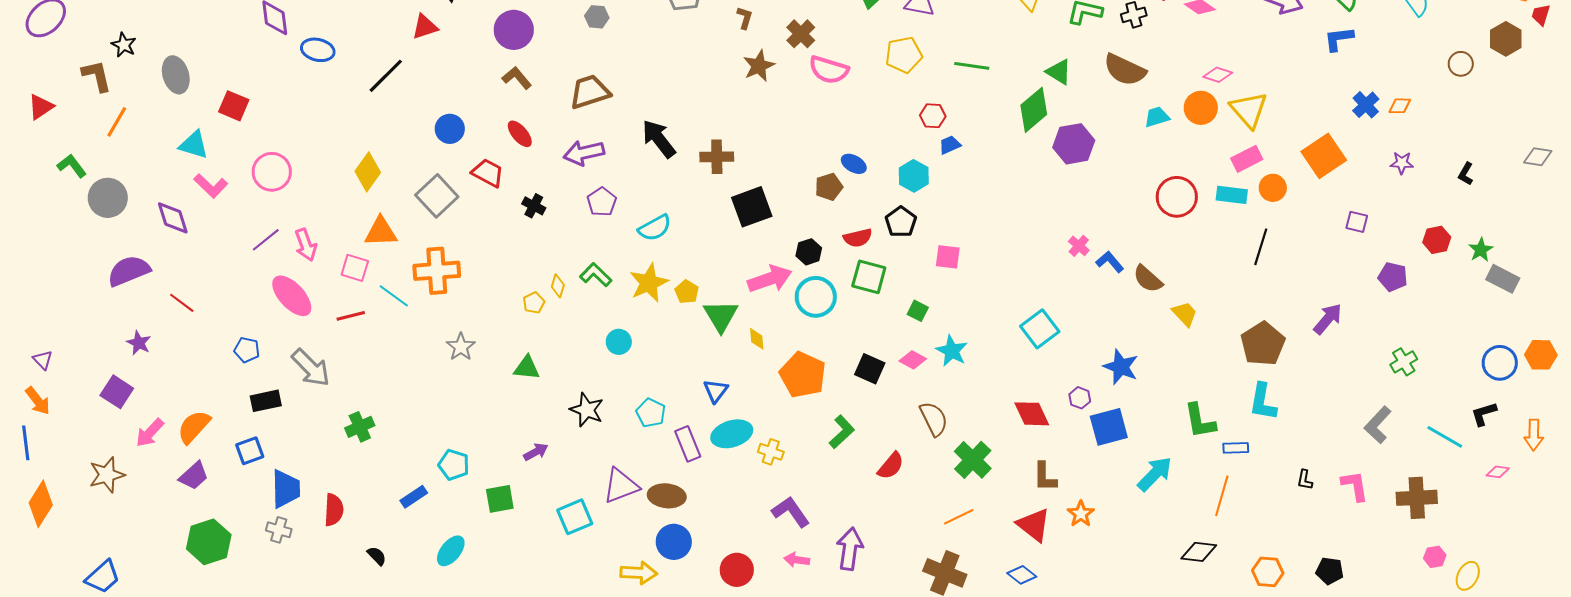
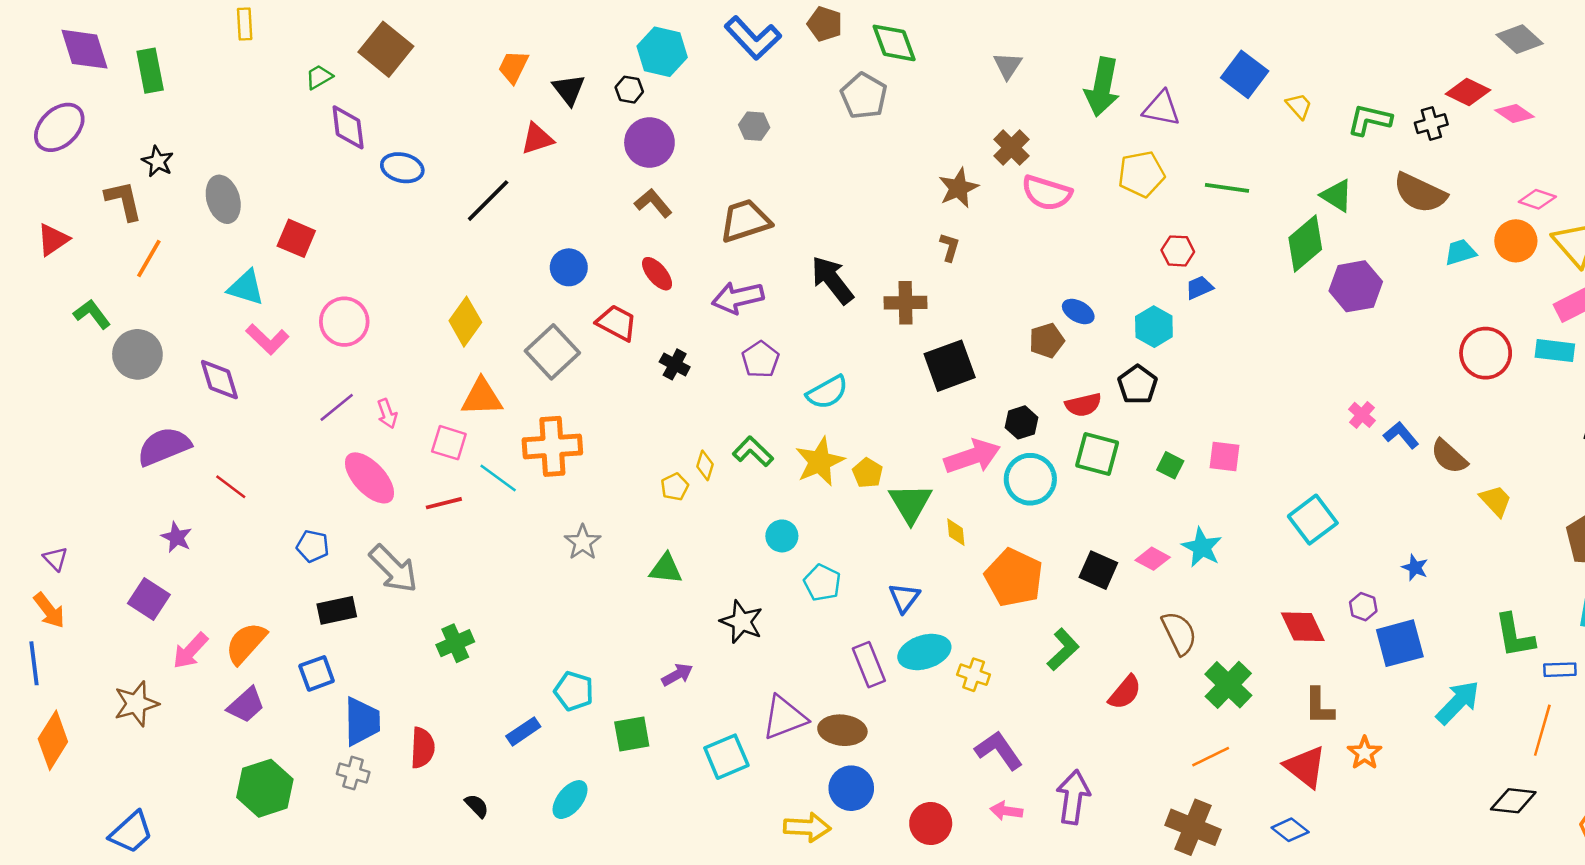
brown L-shape: (745, 18) -> (950, 247), moved
pink arrow: (306, 245) -> (387, 414), size x0.7
pink square: (948, 257) -> (1225, 457), moved
green square: (918, 311) -> (1170, 465), moved
blue star: (1121, 367) -> (1415, 568), size x0.6
cyan pentagon: (651, 413) -> (822, 583), moved

